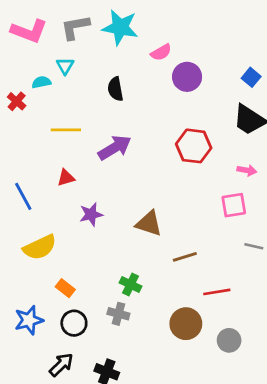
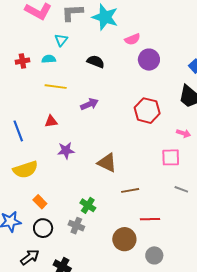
cyan semicircle: (41, 82) -> (49, 59), moved
black semicircle: (115, 89) -> (96, 62), turned 114
red cross: (17, 101) -> (22, 61), turned 32
purple arrow: (115, 148) -> (89, 104), size x0.7

